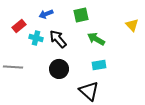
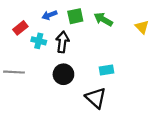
green square: (81, 15) -> (75, 16), moved
black arrow: (58, 39) -> (62, 42), turned 48
green arrow: (96, 39) -> (103, 19), moved

